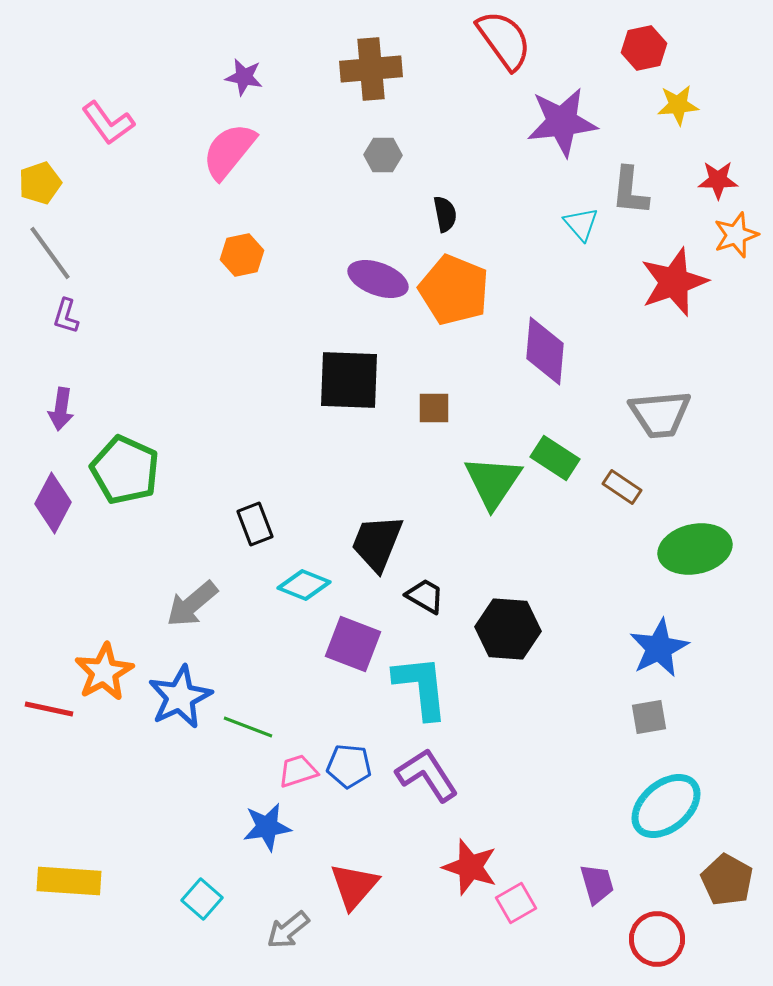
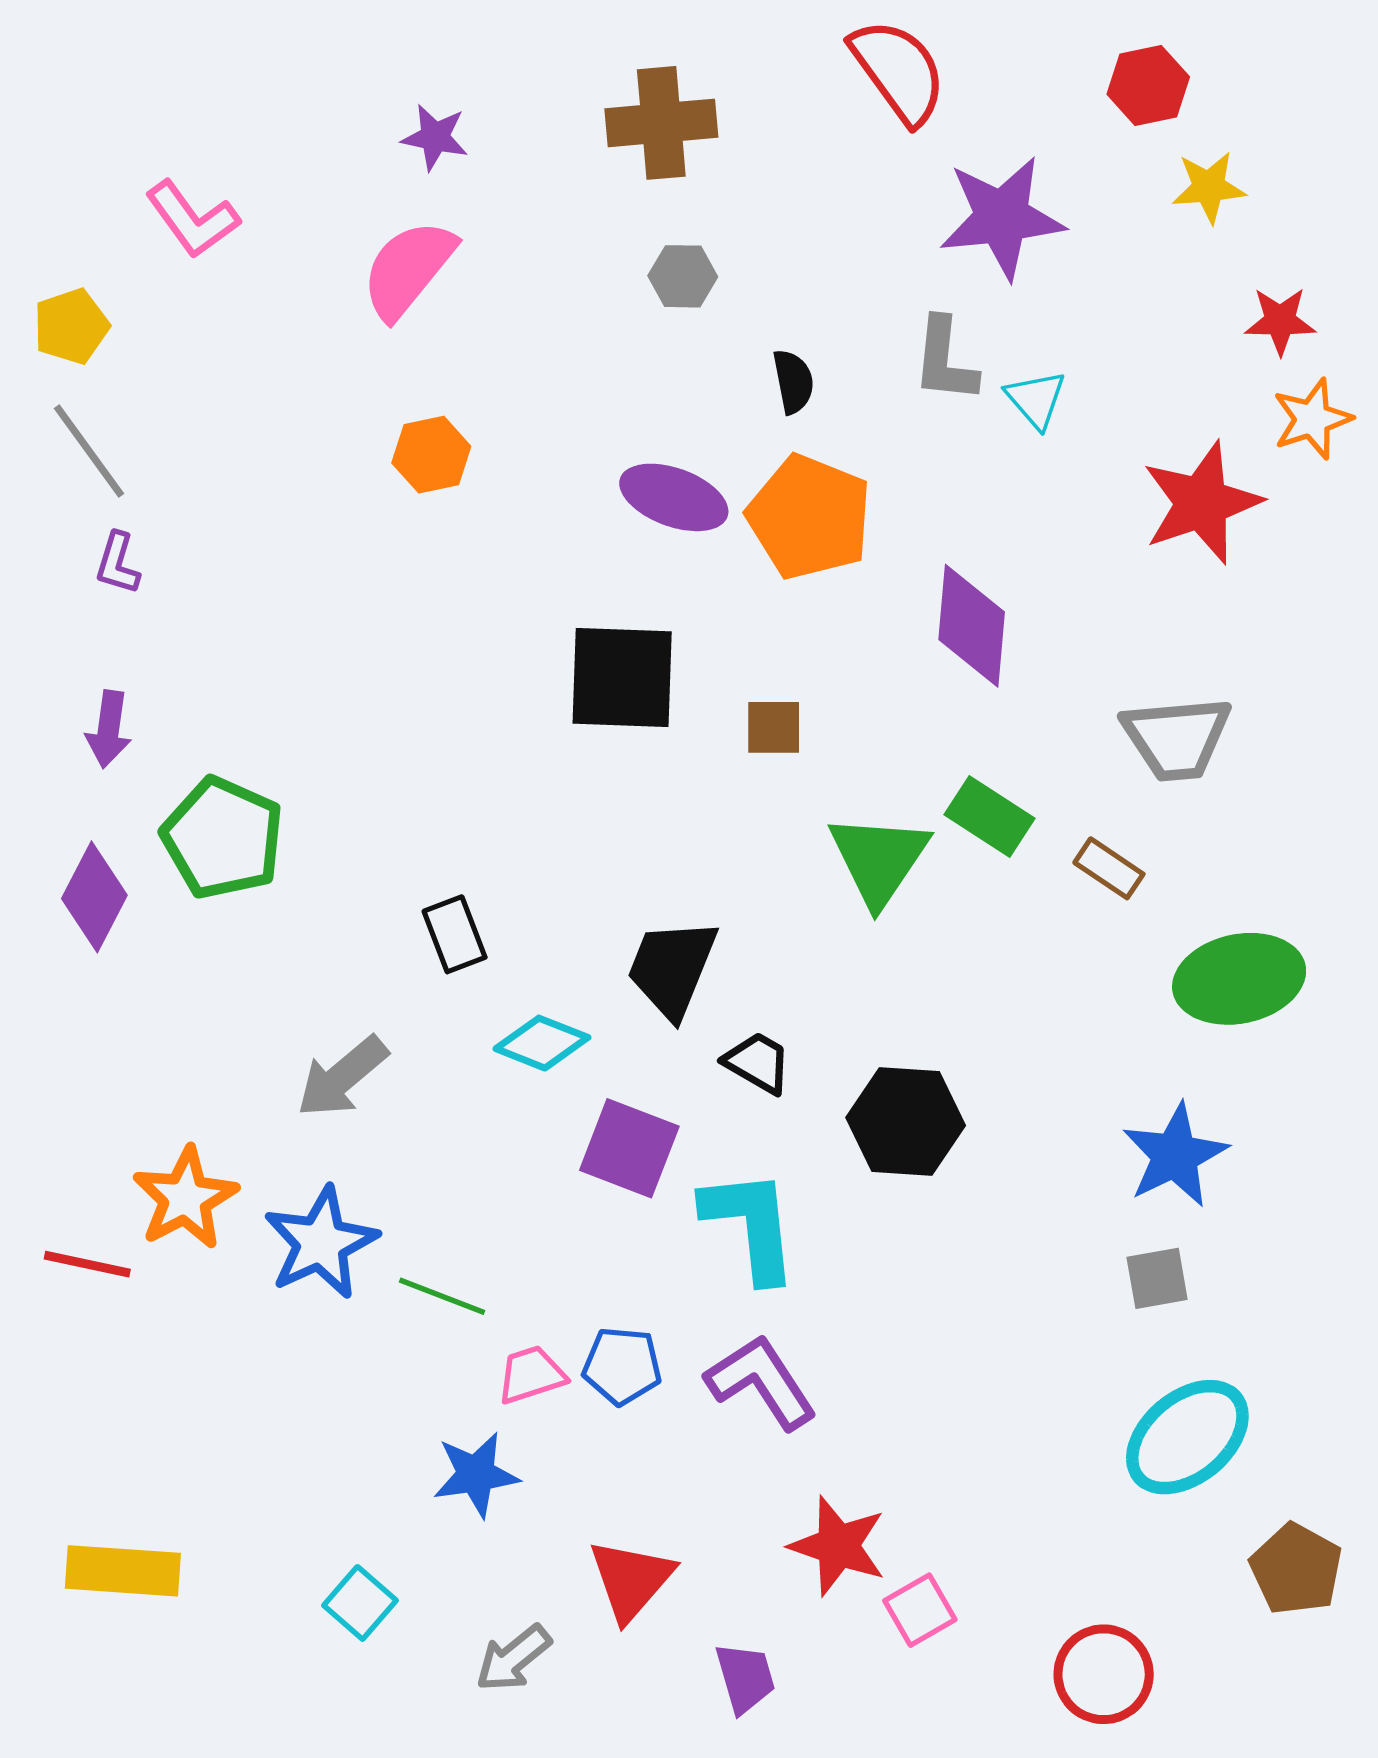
gray L-shape: (630, 191) -> (945, 360), moved
purple trapezoid: (597, 884) -> (745, 1678), moved
red circle: (657, 939) -> (1104, 1674), moved

